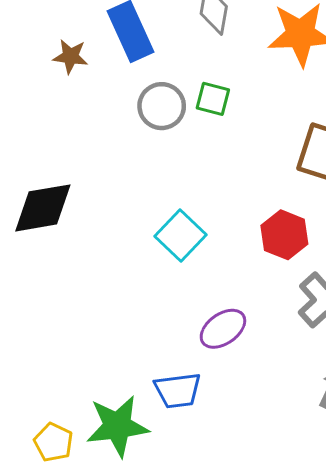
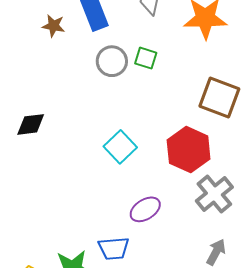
black diamond: (43, 208) -> (31, 124), size x0.7
red hexagon: (284, 235) -> (189, 150), size x1.4

